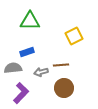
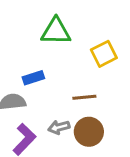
green triangle: (30, 21) -> (56, 31), moved
gray arrow: (41, 72) -> (59, 127), moved

